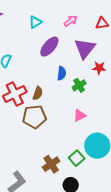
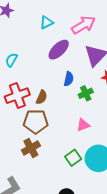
pink arrow: (71, 21) -> (83, 25), size x1.6
green square: (77, 158) -> (73, 158), moved
brown cross: (51, 164) -> (31, 148), moved

